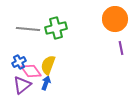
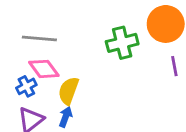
green cross: (56, 28) -> (122, 43), moved
pink diamond: (31, 71) -> (44, 69), moved

